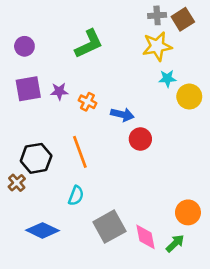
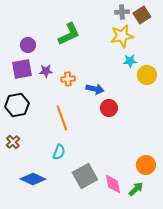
purple circle: (24, 46) -> (28, 45), moved
orange cross: (88, 102) -> (68, 79), turned -32
black hexagon: (36, 158) -> (17, 105), moved

